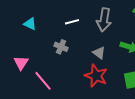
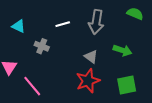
gray cross: (61, 47) -> (42, 46), moved
red star: (96, 76) -> (88, 81), turned 30

